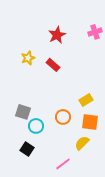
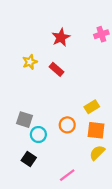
yellow semicircle: (82, 143) -> (97, 153), moved

